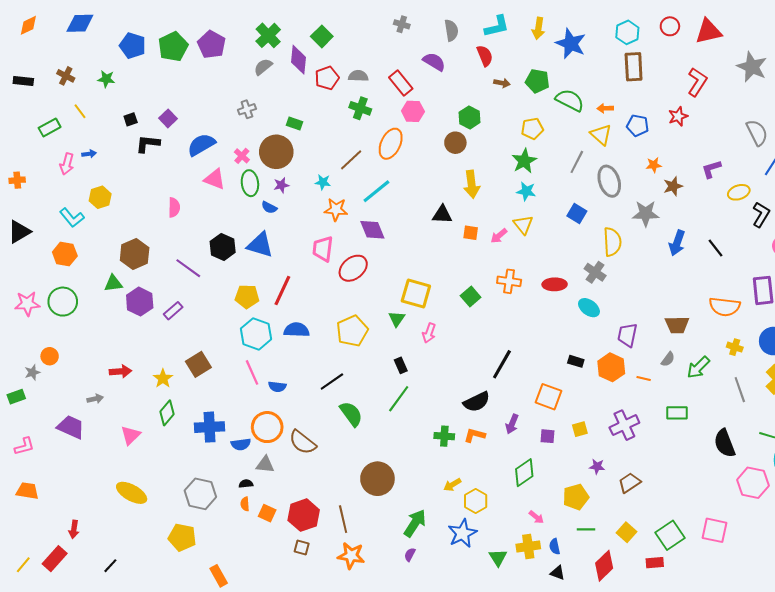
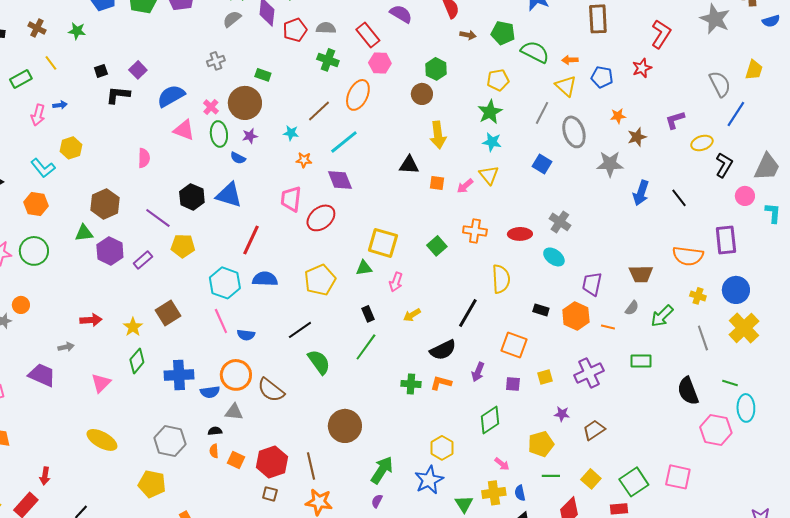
orange star: (336, 209) -> (304, 160), size x0.7
yellow semicircle: (612, 242) -> (501, 279), moved
yellow pentagon: (247, 297) -> (183, 246), moved
green triangle: (397, 319) -> (364, 268), turned 48
yellow arrow: (452, 485) -> (412, 315), moved

